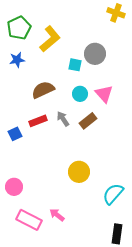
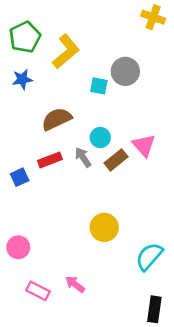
cyan circle: (80, 94) -> (100, 137), moved
pink triangle: (104, 94) -> (144, 145), moved
pink rectangle: (29, 220) -> (38, 291), size x0.7

